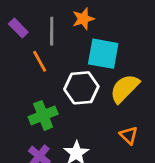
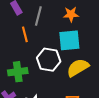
orange star: (83, 19) -> (71, 14), moved
cyan square: (103, 54) -> (69, 40), turned -30

